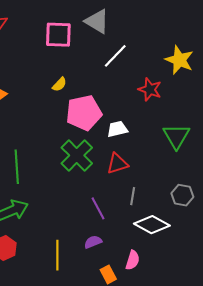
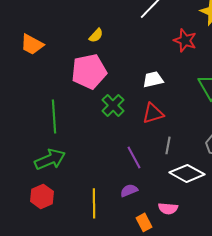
pink pentagon: (84, 113) -> (89, 71), moved
green cross: (77, 155) -> (113, 105), size x0.7
pink semicircle: (133, 260) -> (168, 208), turned 78

